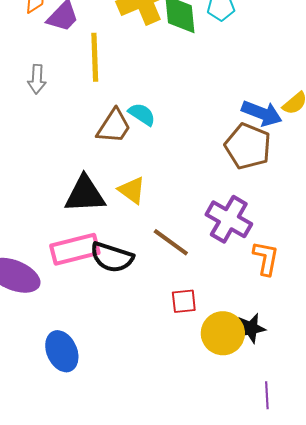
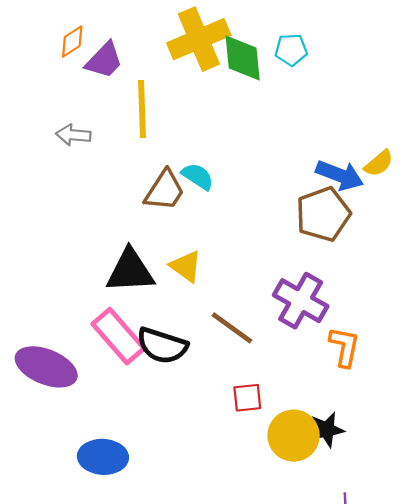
gray arrow: (37, 79) -> (73, 135), turned 92
brown pentagon: (248, 146) -> (323, 214), turned 30
pink rectangle: (75, 249) -> (118, 336), turned 63
blue ellipse: (62, 351) -> (103, 457), turned -63

